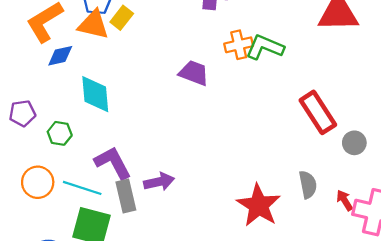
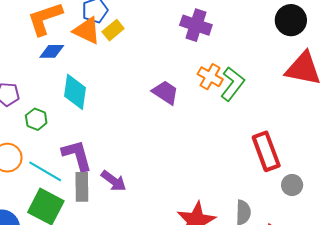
orange cross: (239, 45) -> (210, 77), turned 30
green L-shape: (265, 47) -> (232, 84), turned 92
purple arrow: (159, 182) -> (114, 181), turned 36

